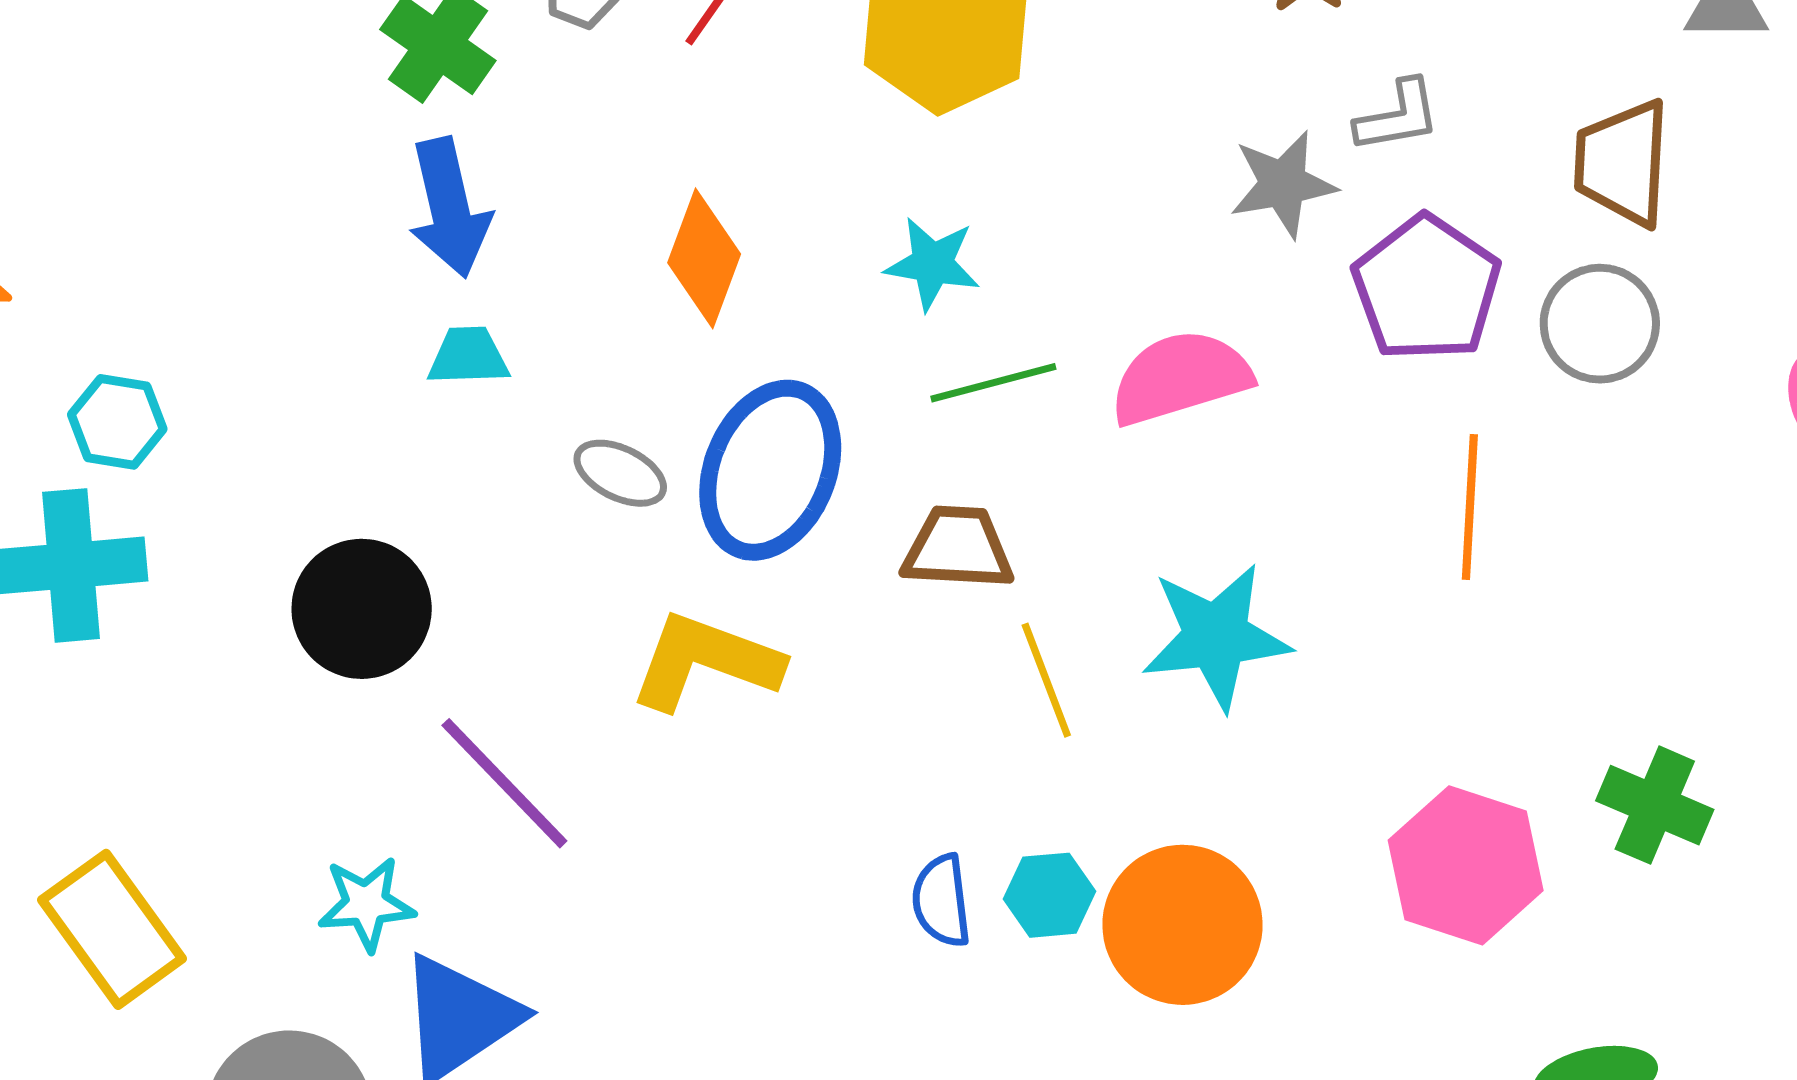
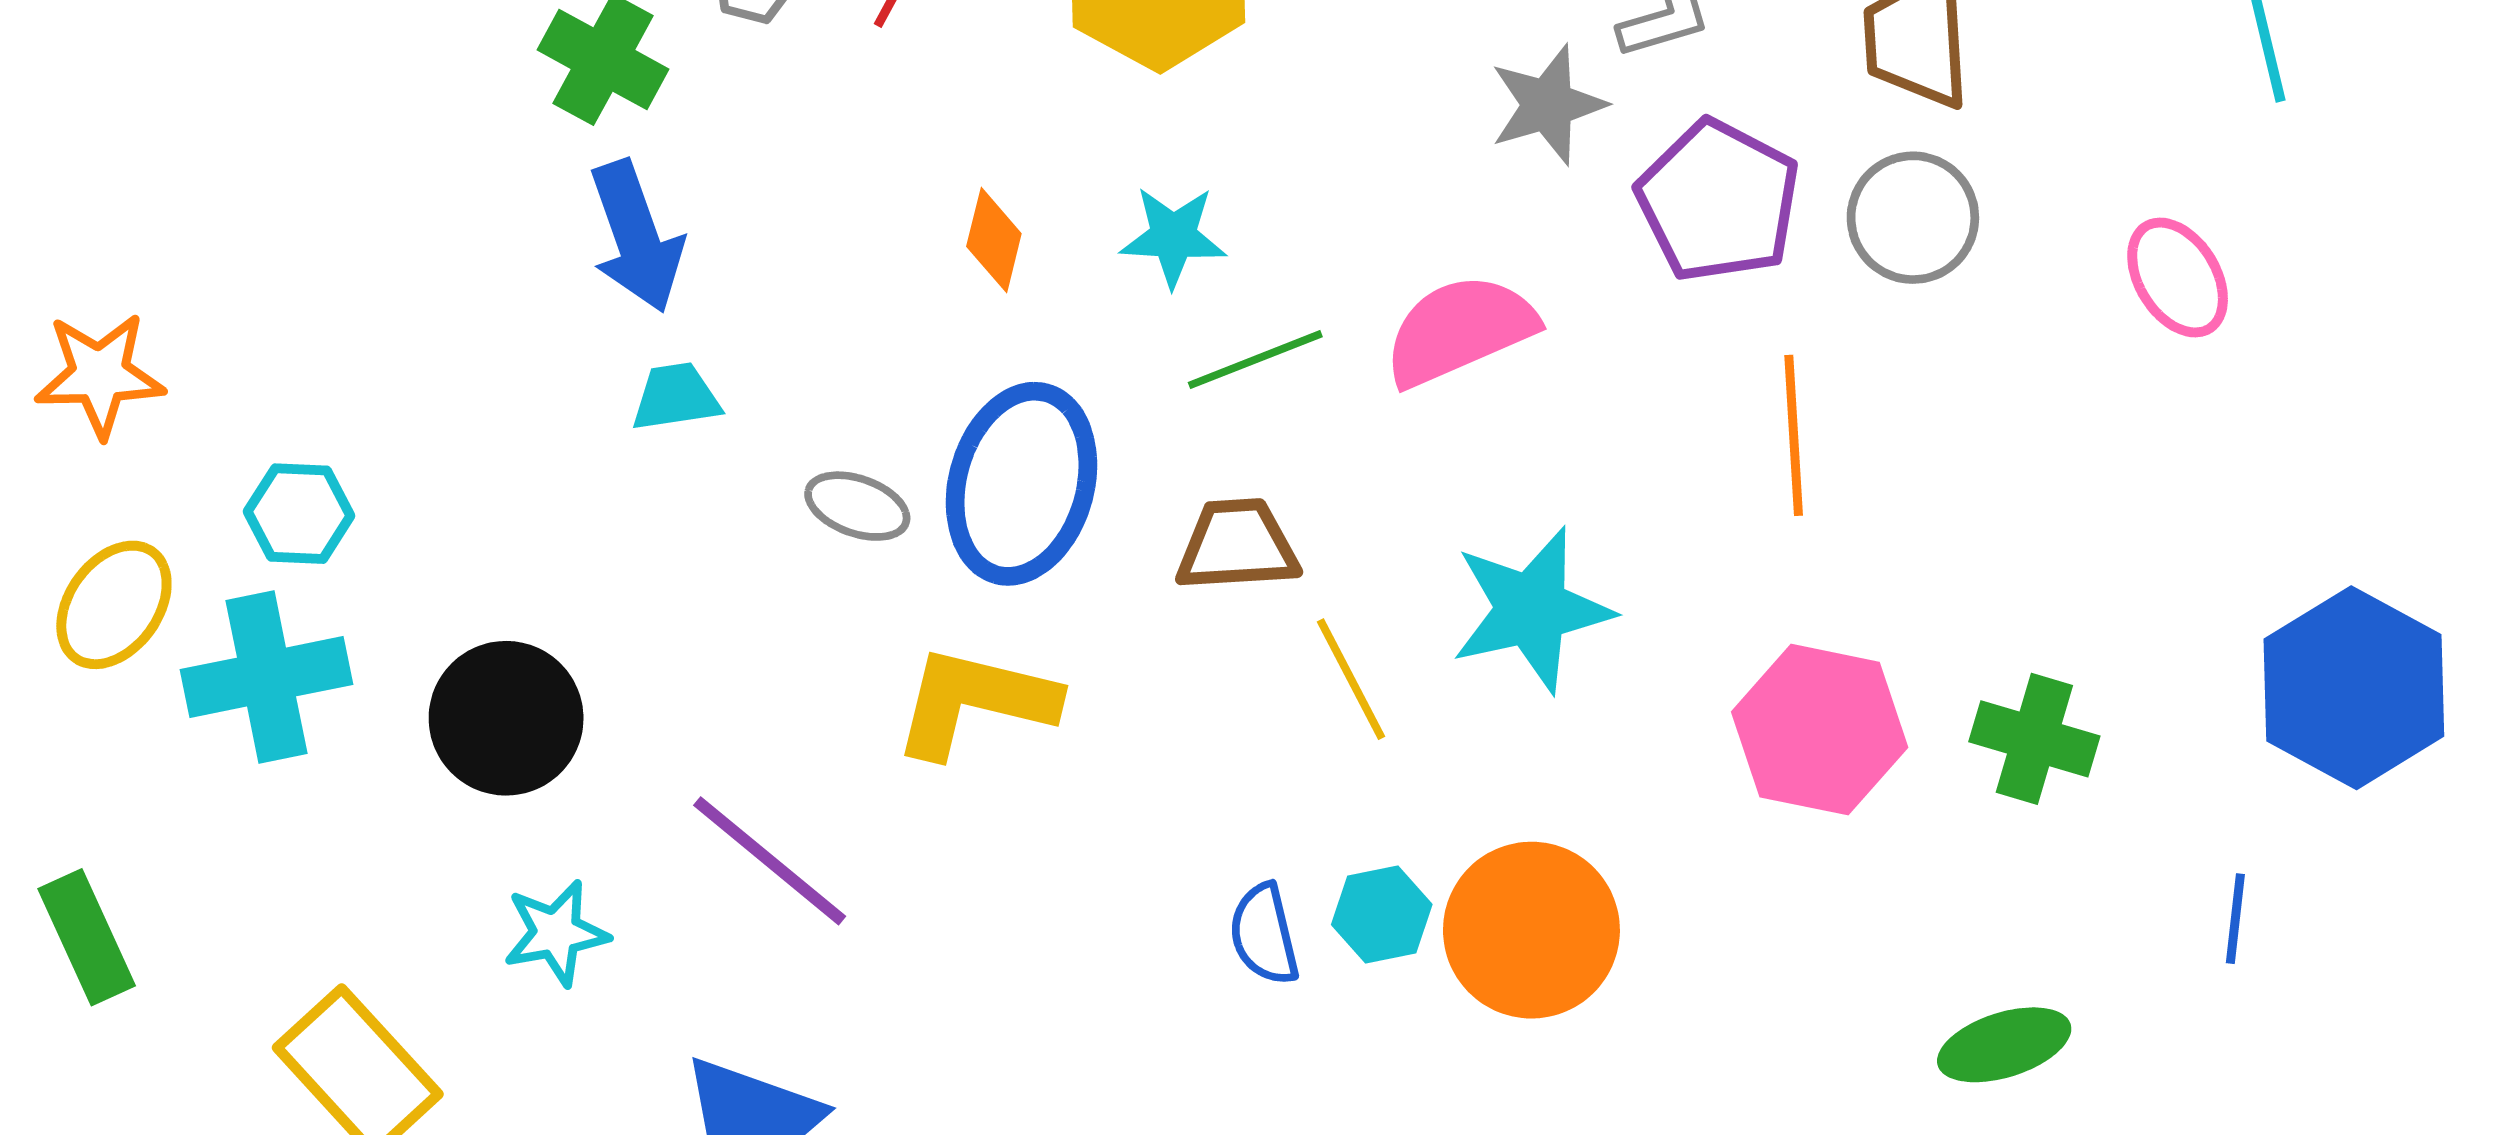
orange diamond: (704, 258) -> (994, 240), moved, size x0.7
black circle: (362, 609) -> (506, 718), moved
pink hexagon: (1466, 865) -> (1820, 730), moved
cyan star: (366, 904) -> (556, 933), moved

